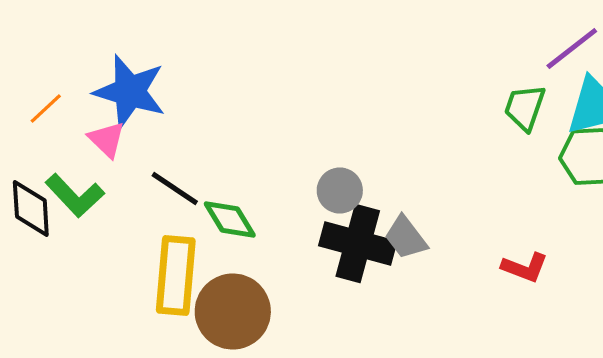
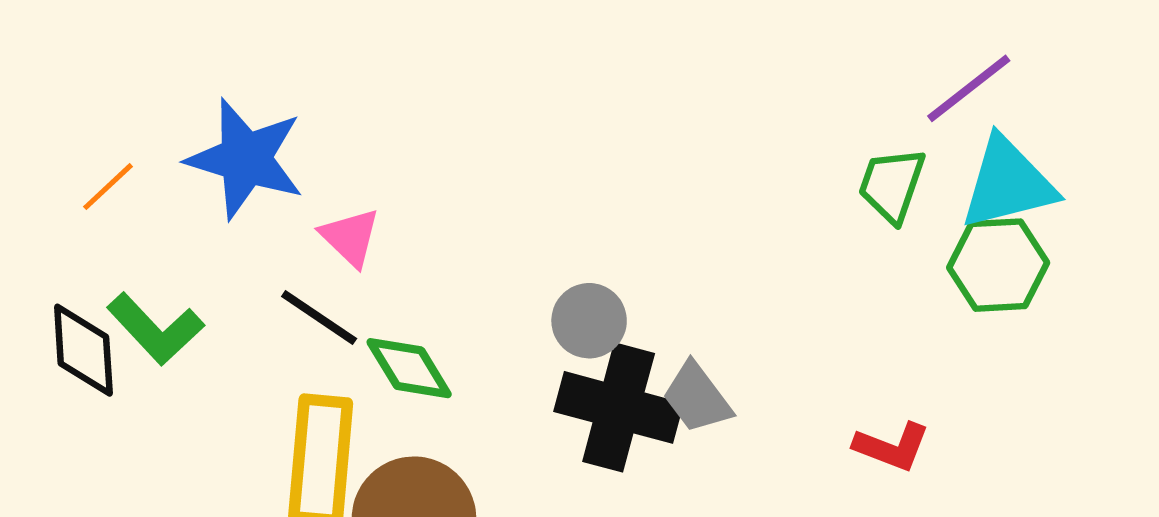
pink triangle: (107, 140) -> (350, 237), moved

